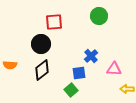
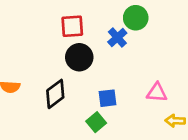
black circle: (41, 44) -> (79, 57), moved
blue cross: (91, 56) -> (117, 37), moved

